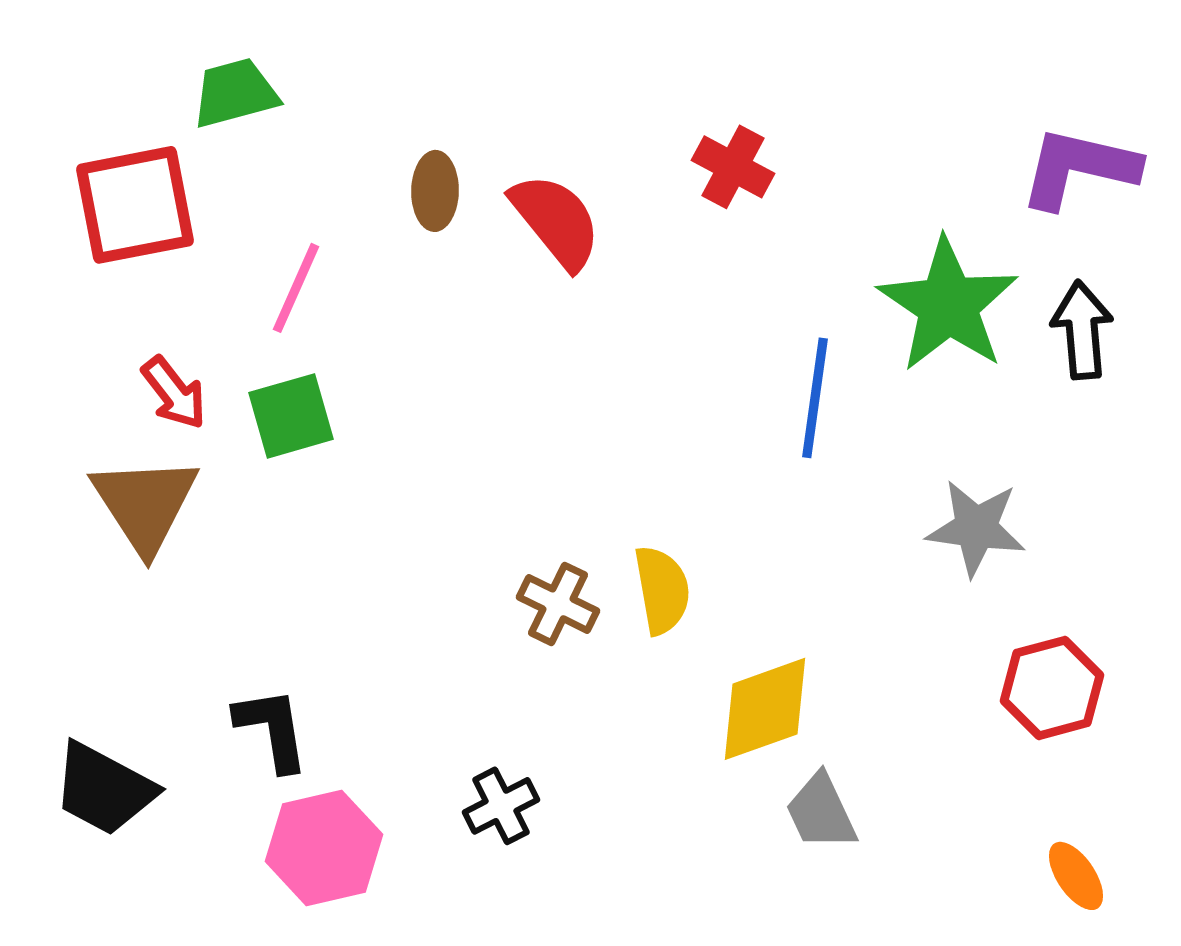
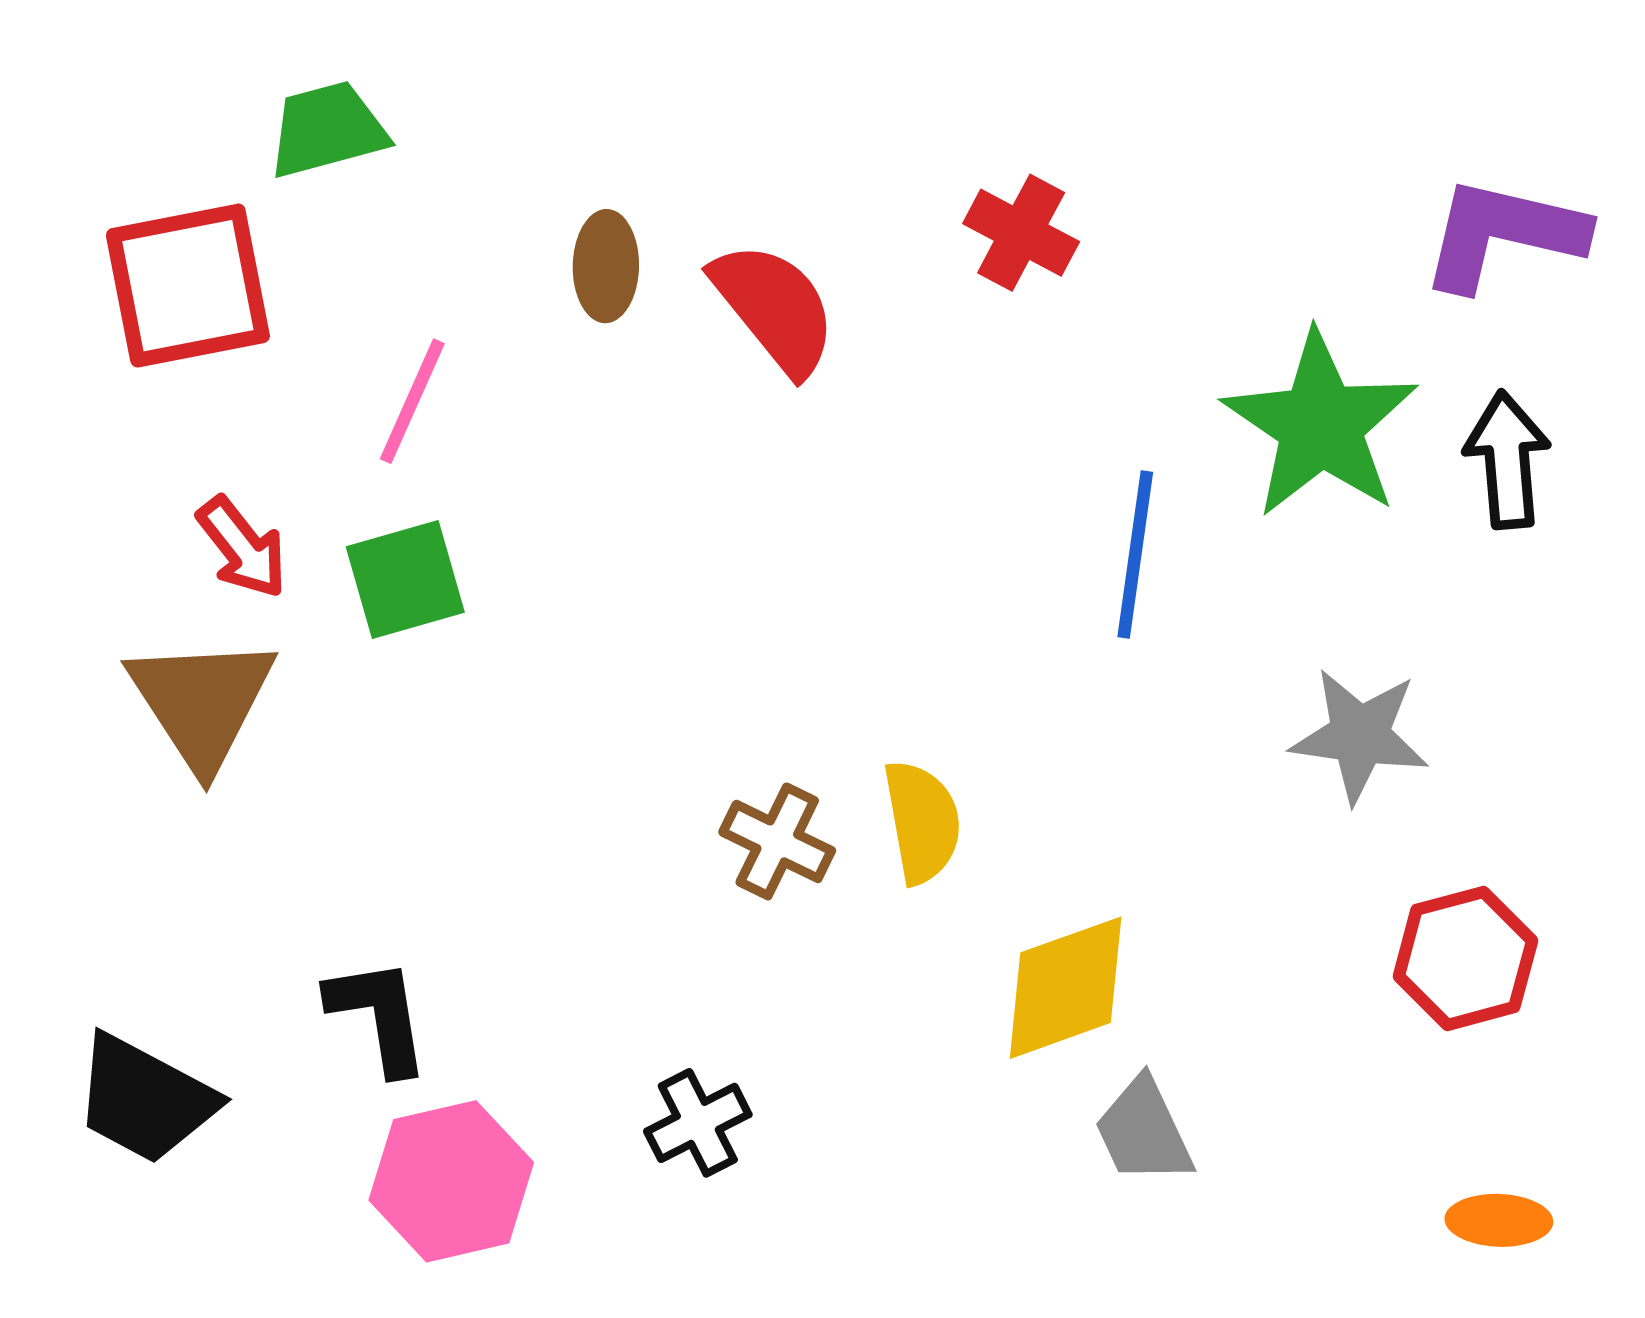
orange ellipse: (1076, 876) -> (1499, 1220), turned -54

